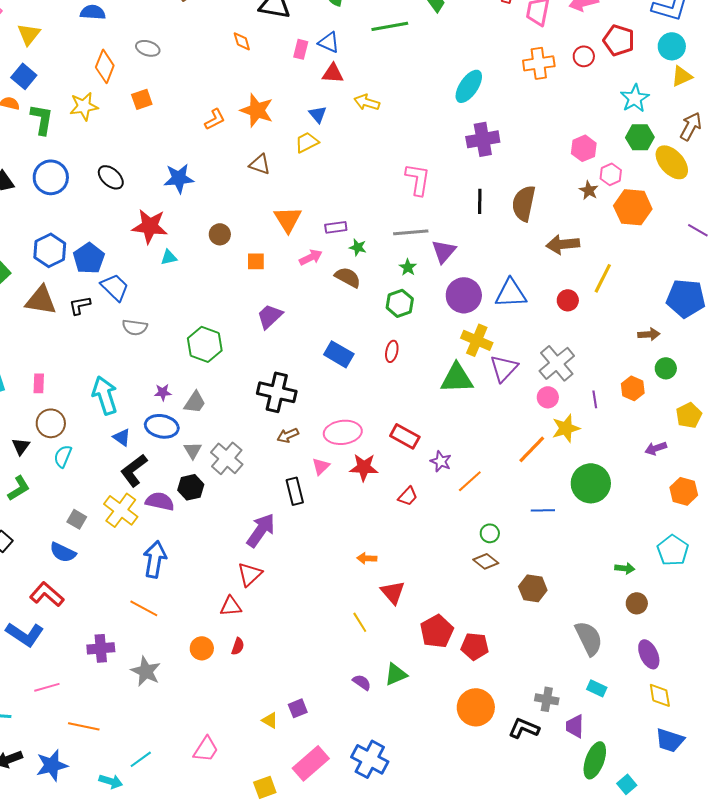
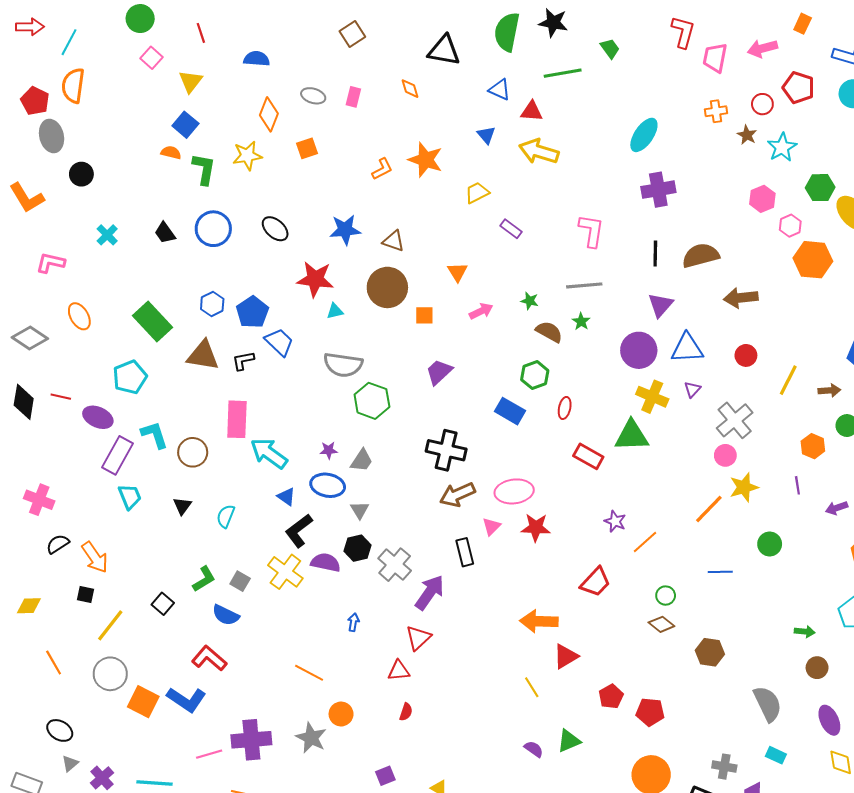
pink rectangle: (301, 49) -> (353, 97), moved
orange cross: (539, 63) -> (716, 111), size x0.7
red triangle: (333, 73) -> (532, 111), moved
cyan star: (635, 98) -> (782, 147), moved
yellow arrow: (367, 102) -> (539, 151), size x1.5
blue triangle: (318, 114) -> (486, 135), moved
brown triangle: (260, 164) -> (394, 241), moved
brown star: (589, 190) -> (747, 135), moved
brown semicircle: (524, 203) -> (701, 256), turned 63
orange triangle: (288, 219) -> (457, 272), size x0.7
purple rectangle: (336, 227) -> (511, 229), moved, turned 45
brown circle: (220, 234) -> (387, 287), size x1.8
blue hexagon: (50, 250) -> (212, 304), size x0.7
purple triangle: (444, 251) -> (660, 305), moved
brown semicircle: (348, 277) -> (549, 332), moved
yellow line: (603, 278) -> (788, 380), moved
green hexagon: (400, 303) -> (535, 375), moved
gray semicircle: (135, 327) -> (343, 365), moved, size x1.5
purple triangle: (504, 368) -> (692, 389), moved, size x0.6
pink rectangle: (39, 383) -> (237, 419), moved, size x1.8
cyan arrow: (105, 395) -> (269, 453), turned -36
purple line: (595, 399) -> (797, 485), moved
brown circle: (51, 423) -> (193, 452), moved
brown arrow: (288, 435) -> (457, 495), size x1.6
red rectangle: (405, 436) -> (588, 456), moved
gray cross: (227, 458) -> (395, 565), moved
green circle: (591, 483) -> (770, 544), size x0.6
green L-shape: (19, 488) -> (204, 579), moved
red trapezoid: (408, 496) -> (596, 582), moved, size x1.5
orange arrow: (367, 558) -> (539, 621), size x1.8
blue arrow: (155, 559) -> (353, 622), moved, size x0.5
red triangle: (393, 592) -> (566, 656), turned 40
red pentagon: (437, 631) -> (611, 696), size x0.7
purple cross: (101, 648) -> (251, 740), moved, size x1.4
orange circle: (202, 648) -> (341, 714), moved
purple square: (298, 708) -> (385, 776), moved

